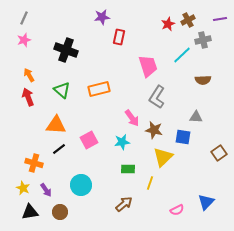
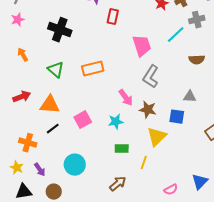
red arrow: (28, 97) -> (22, 97), moved, turned 90

